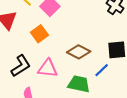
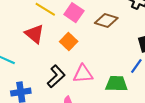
brown diamond: (79, 52) -> (106, 20), moved

